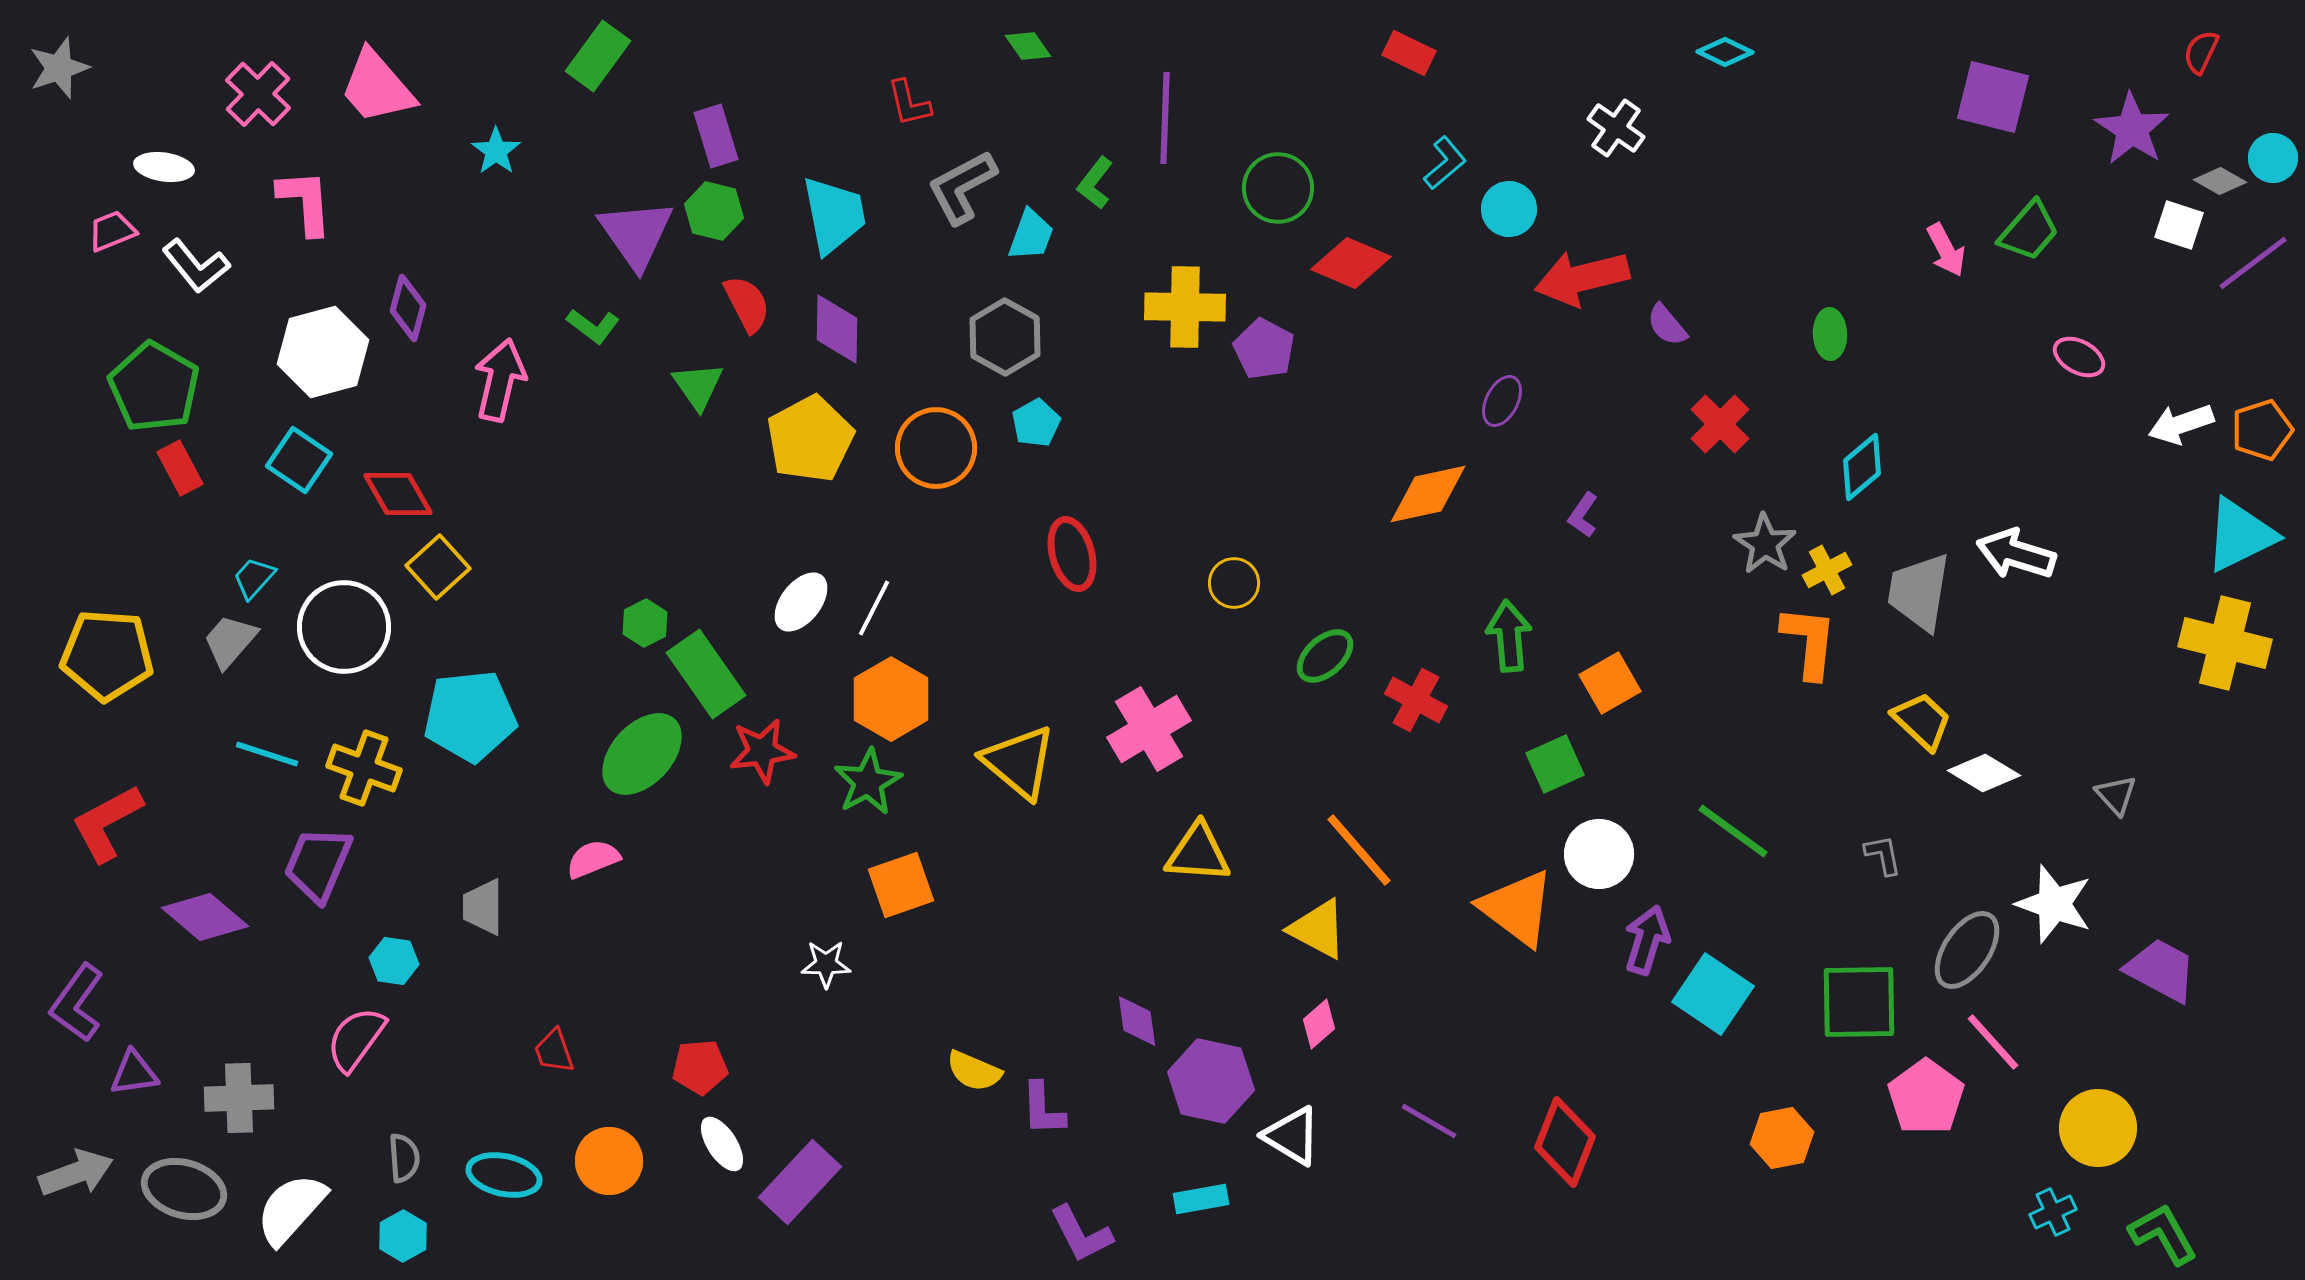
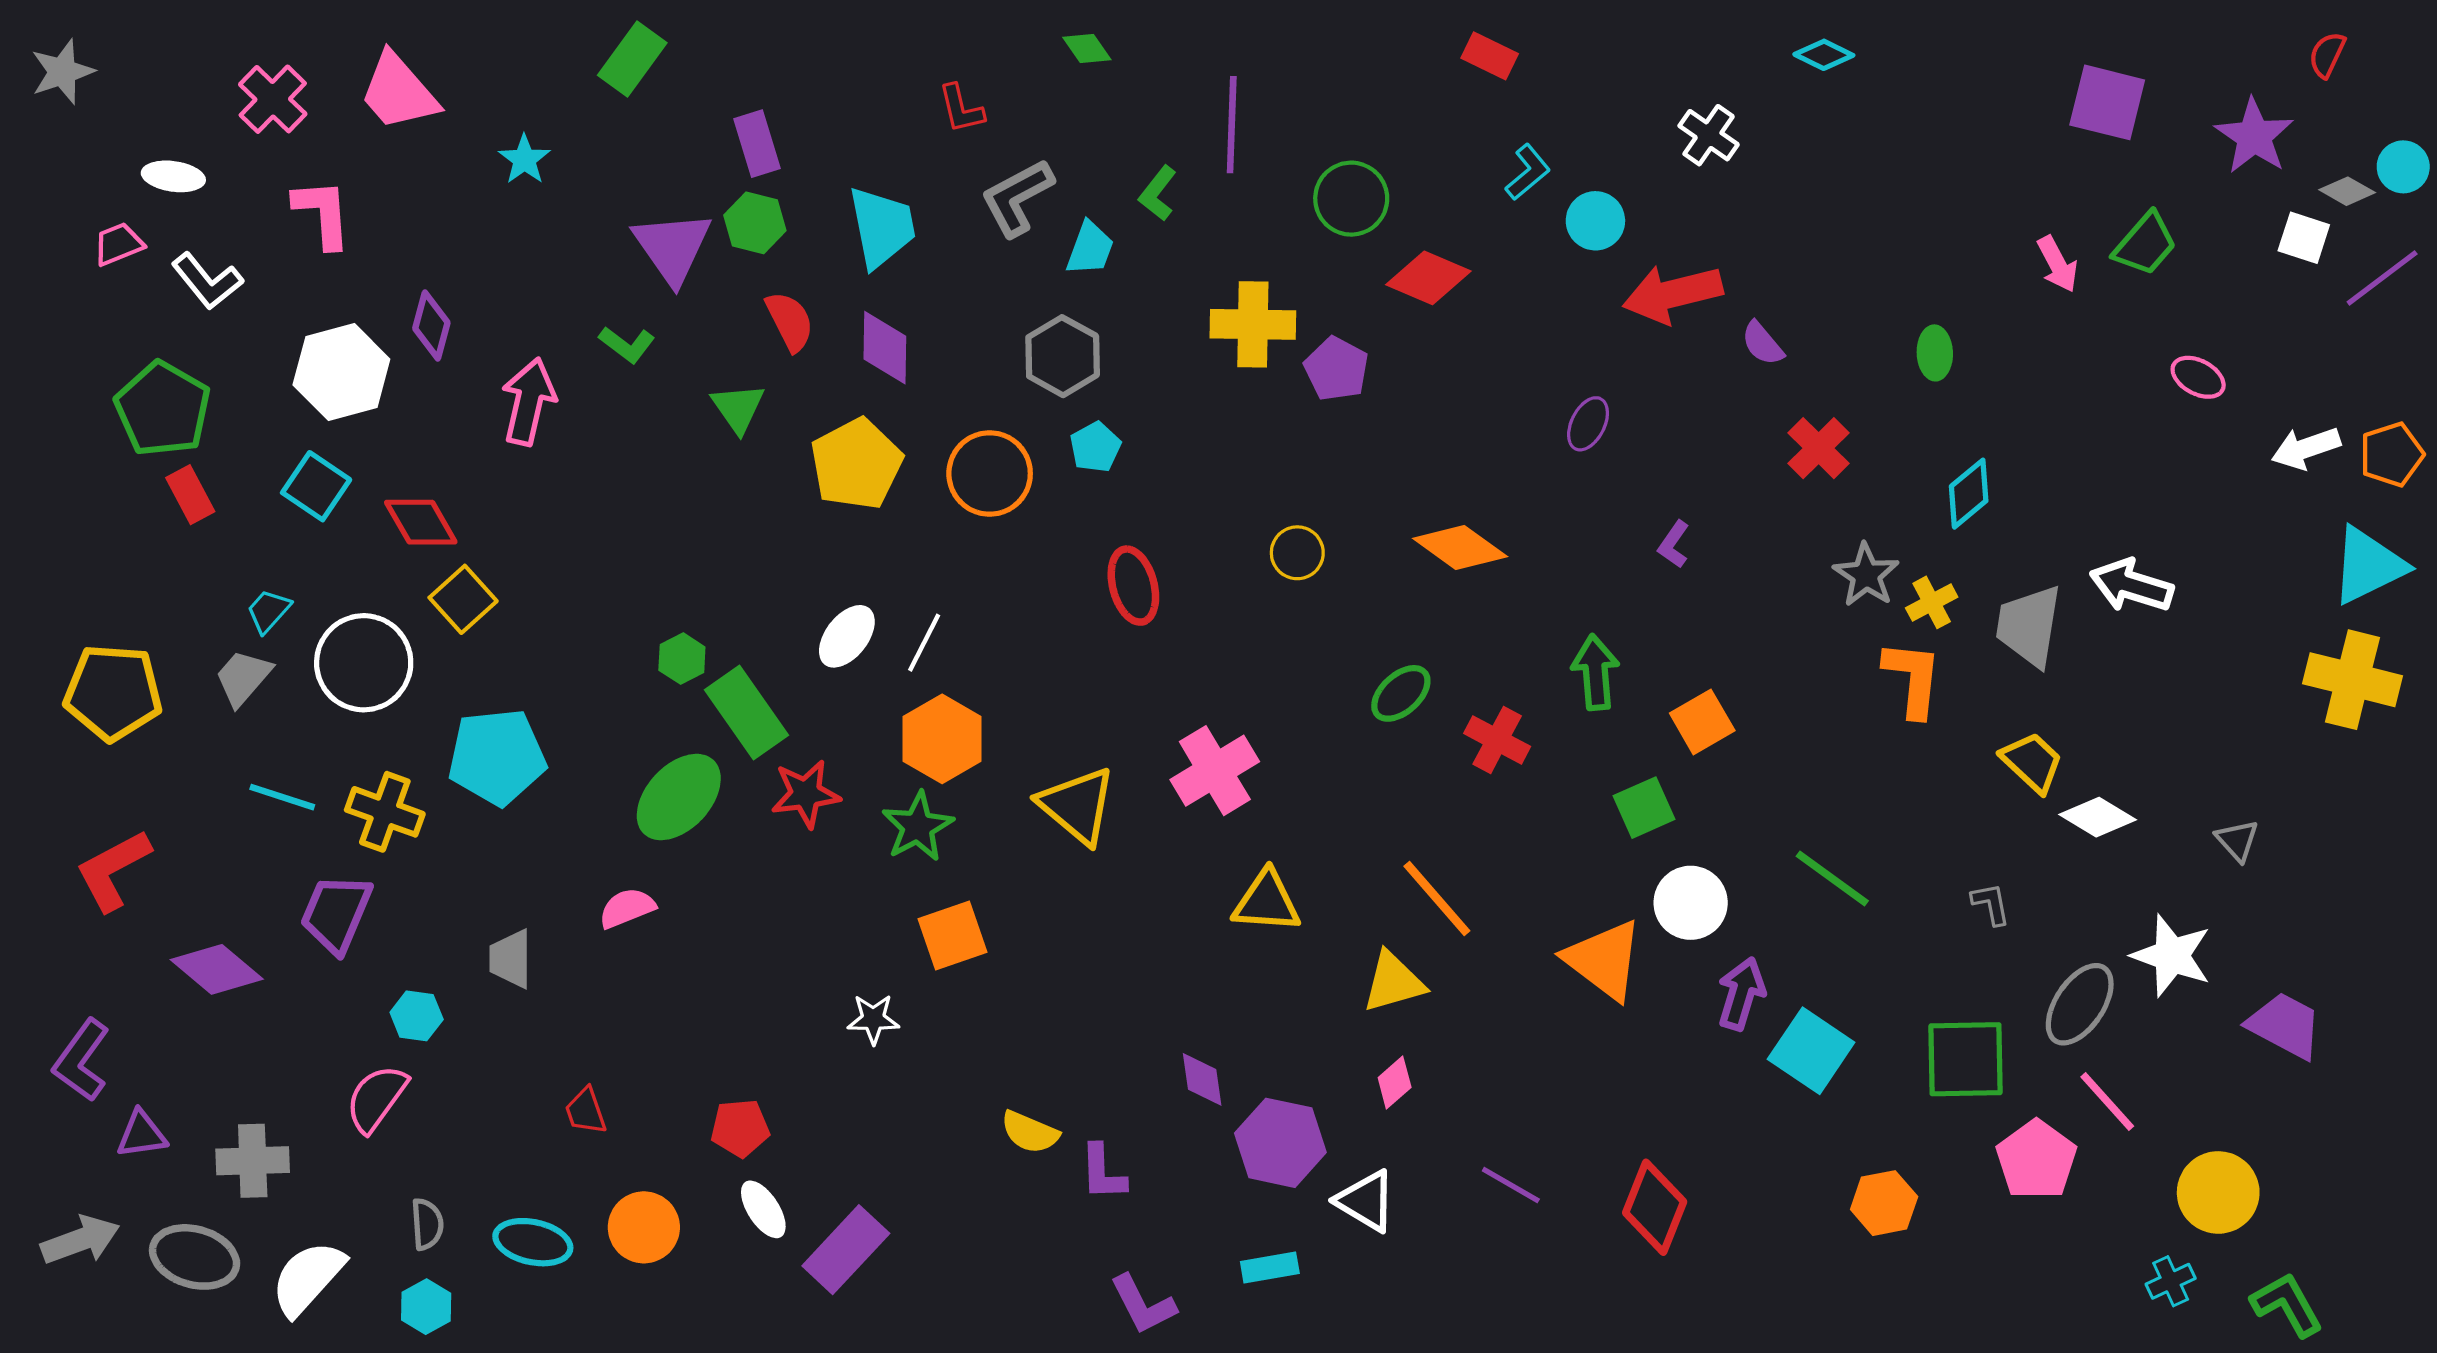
orange diamond: (1428, 494) -> (1460, 548), moved, turned 48
yellow circle: (1234, 583) -> (1297, 553), moved
yellow triangle: (1318, 929) -> (1393, 982), turned -44

